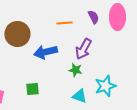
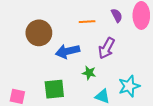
green star: (75, 70) -> (89, 73), moved
green square: (32, 89) -> (54, 89), size x1.5

